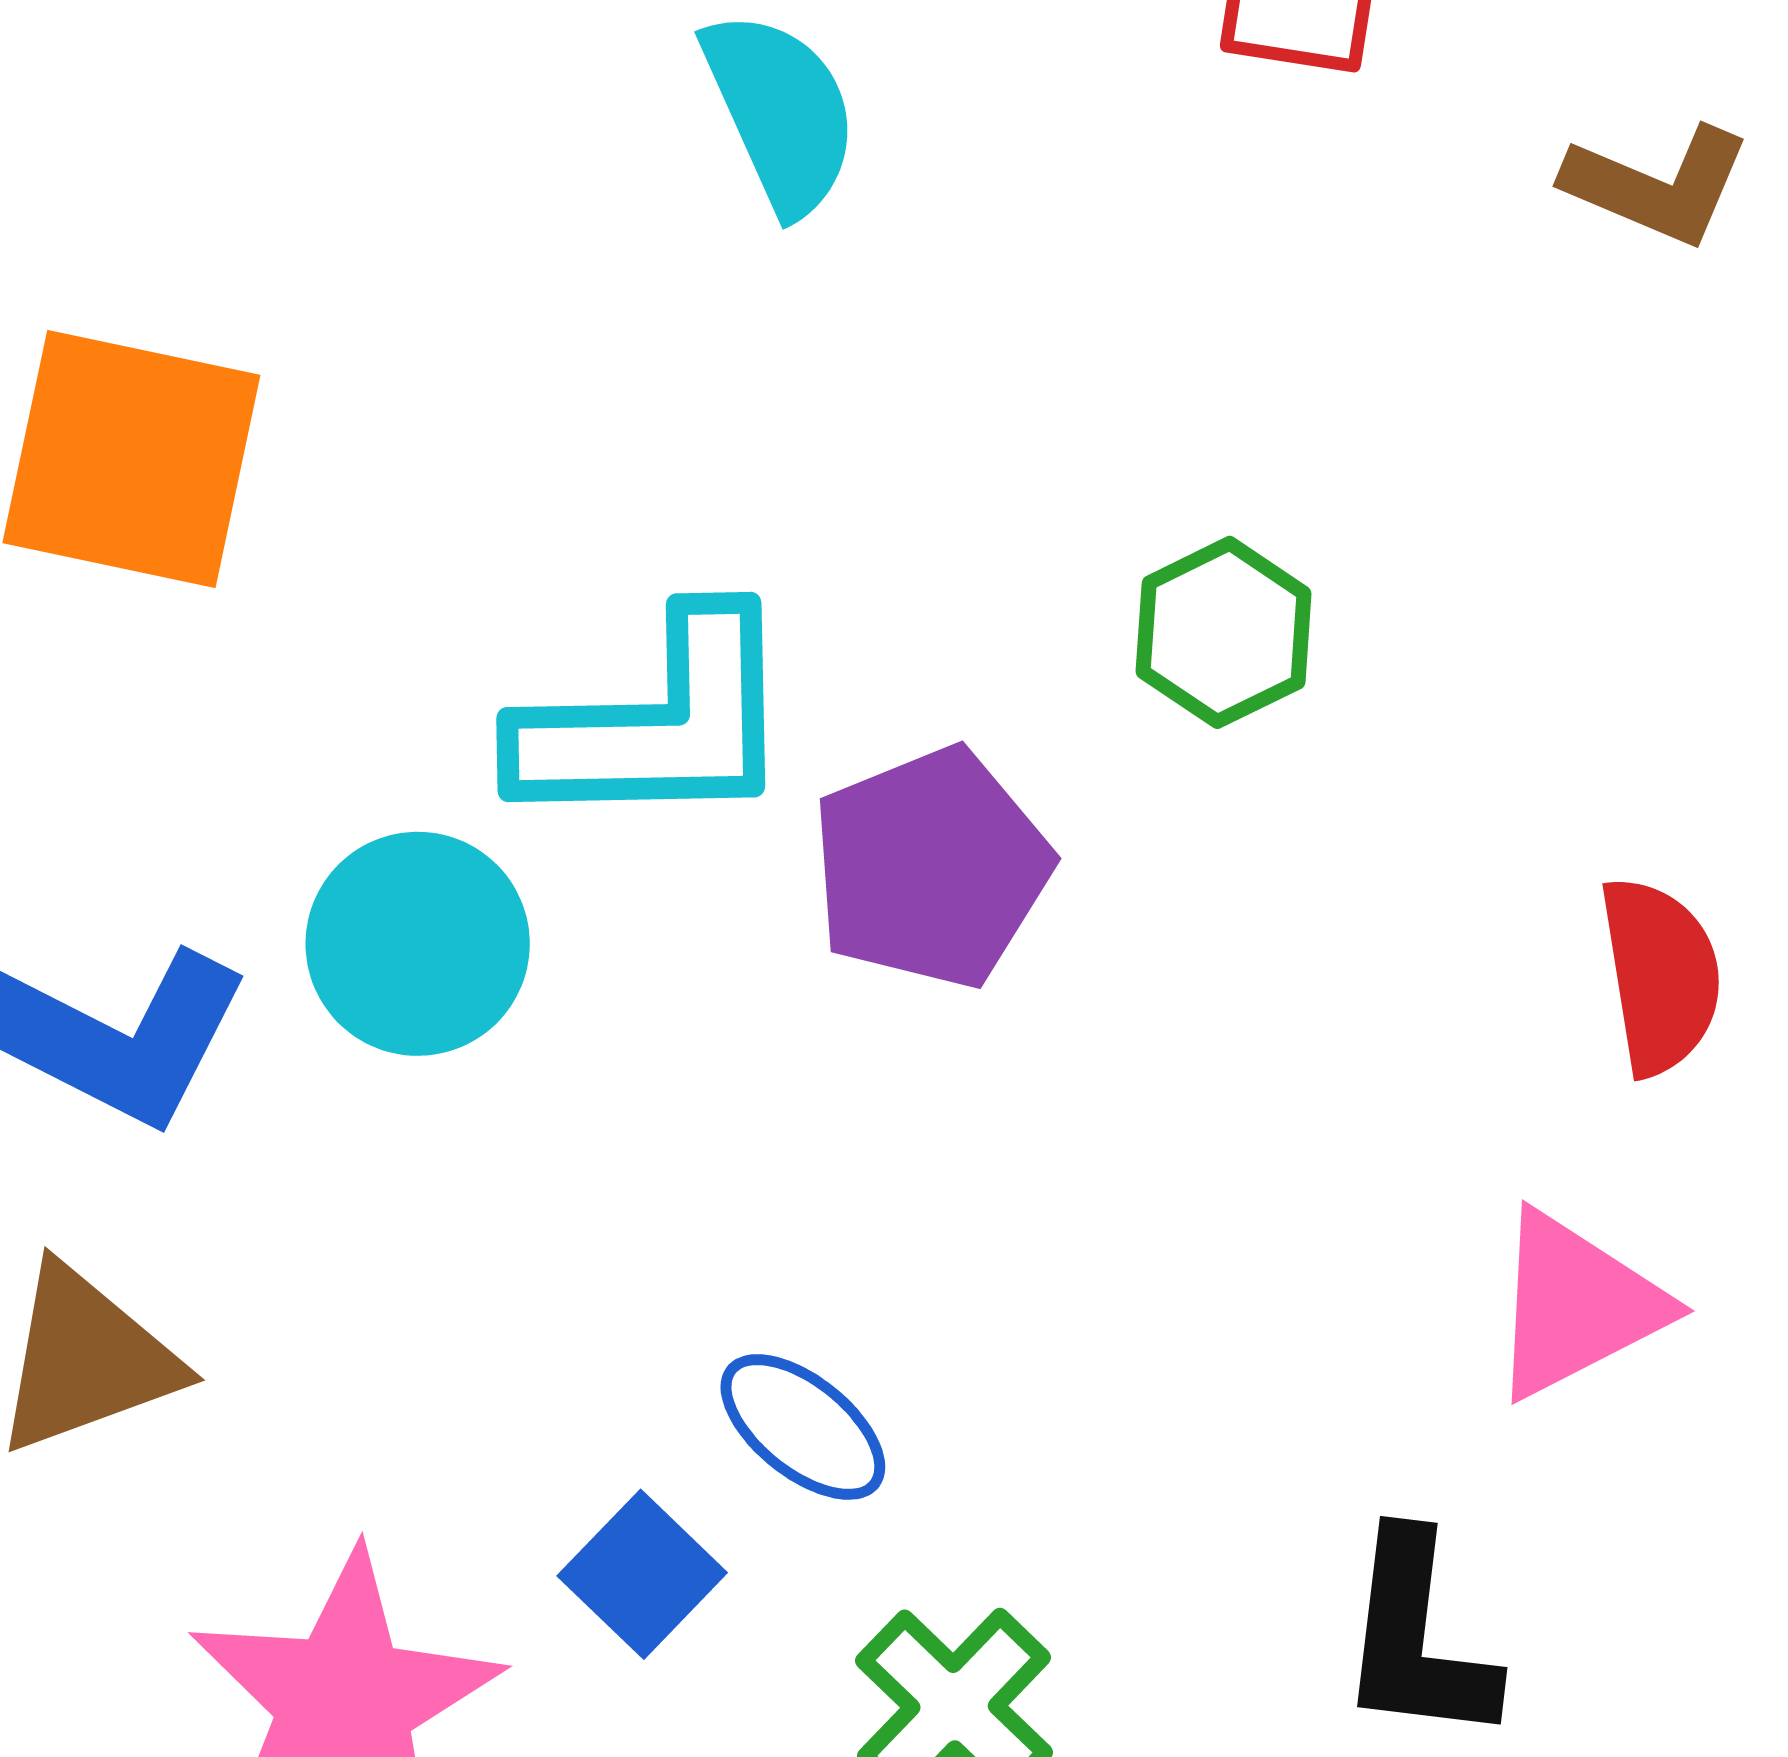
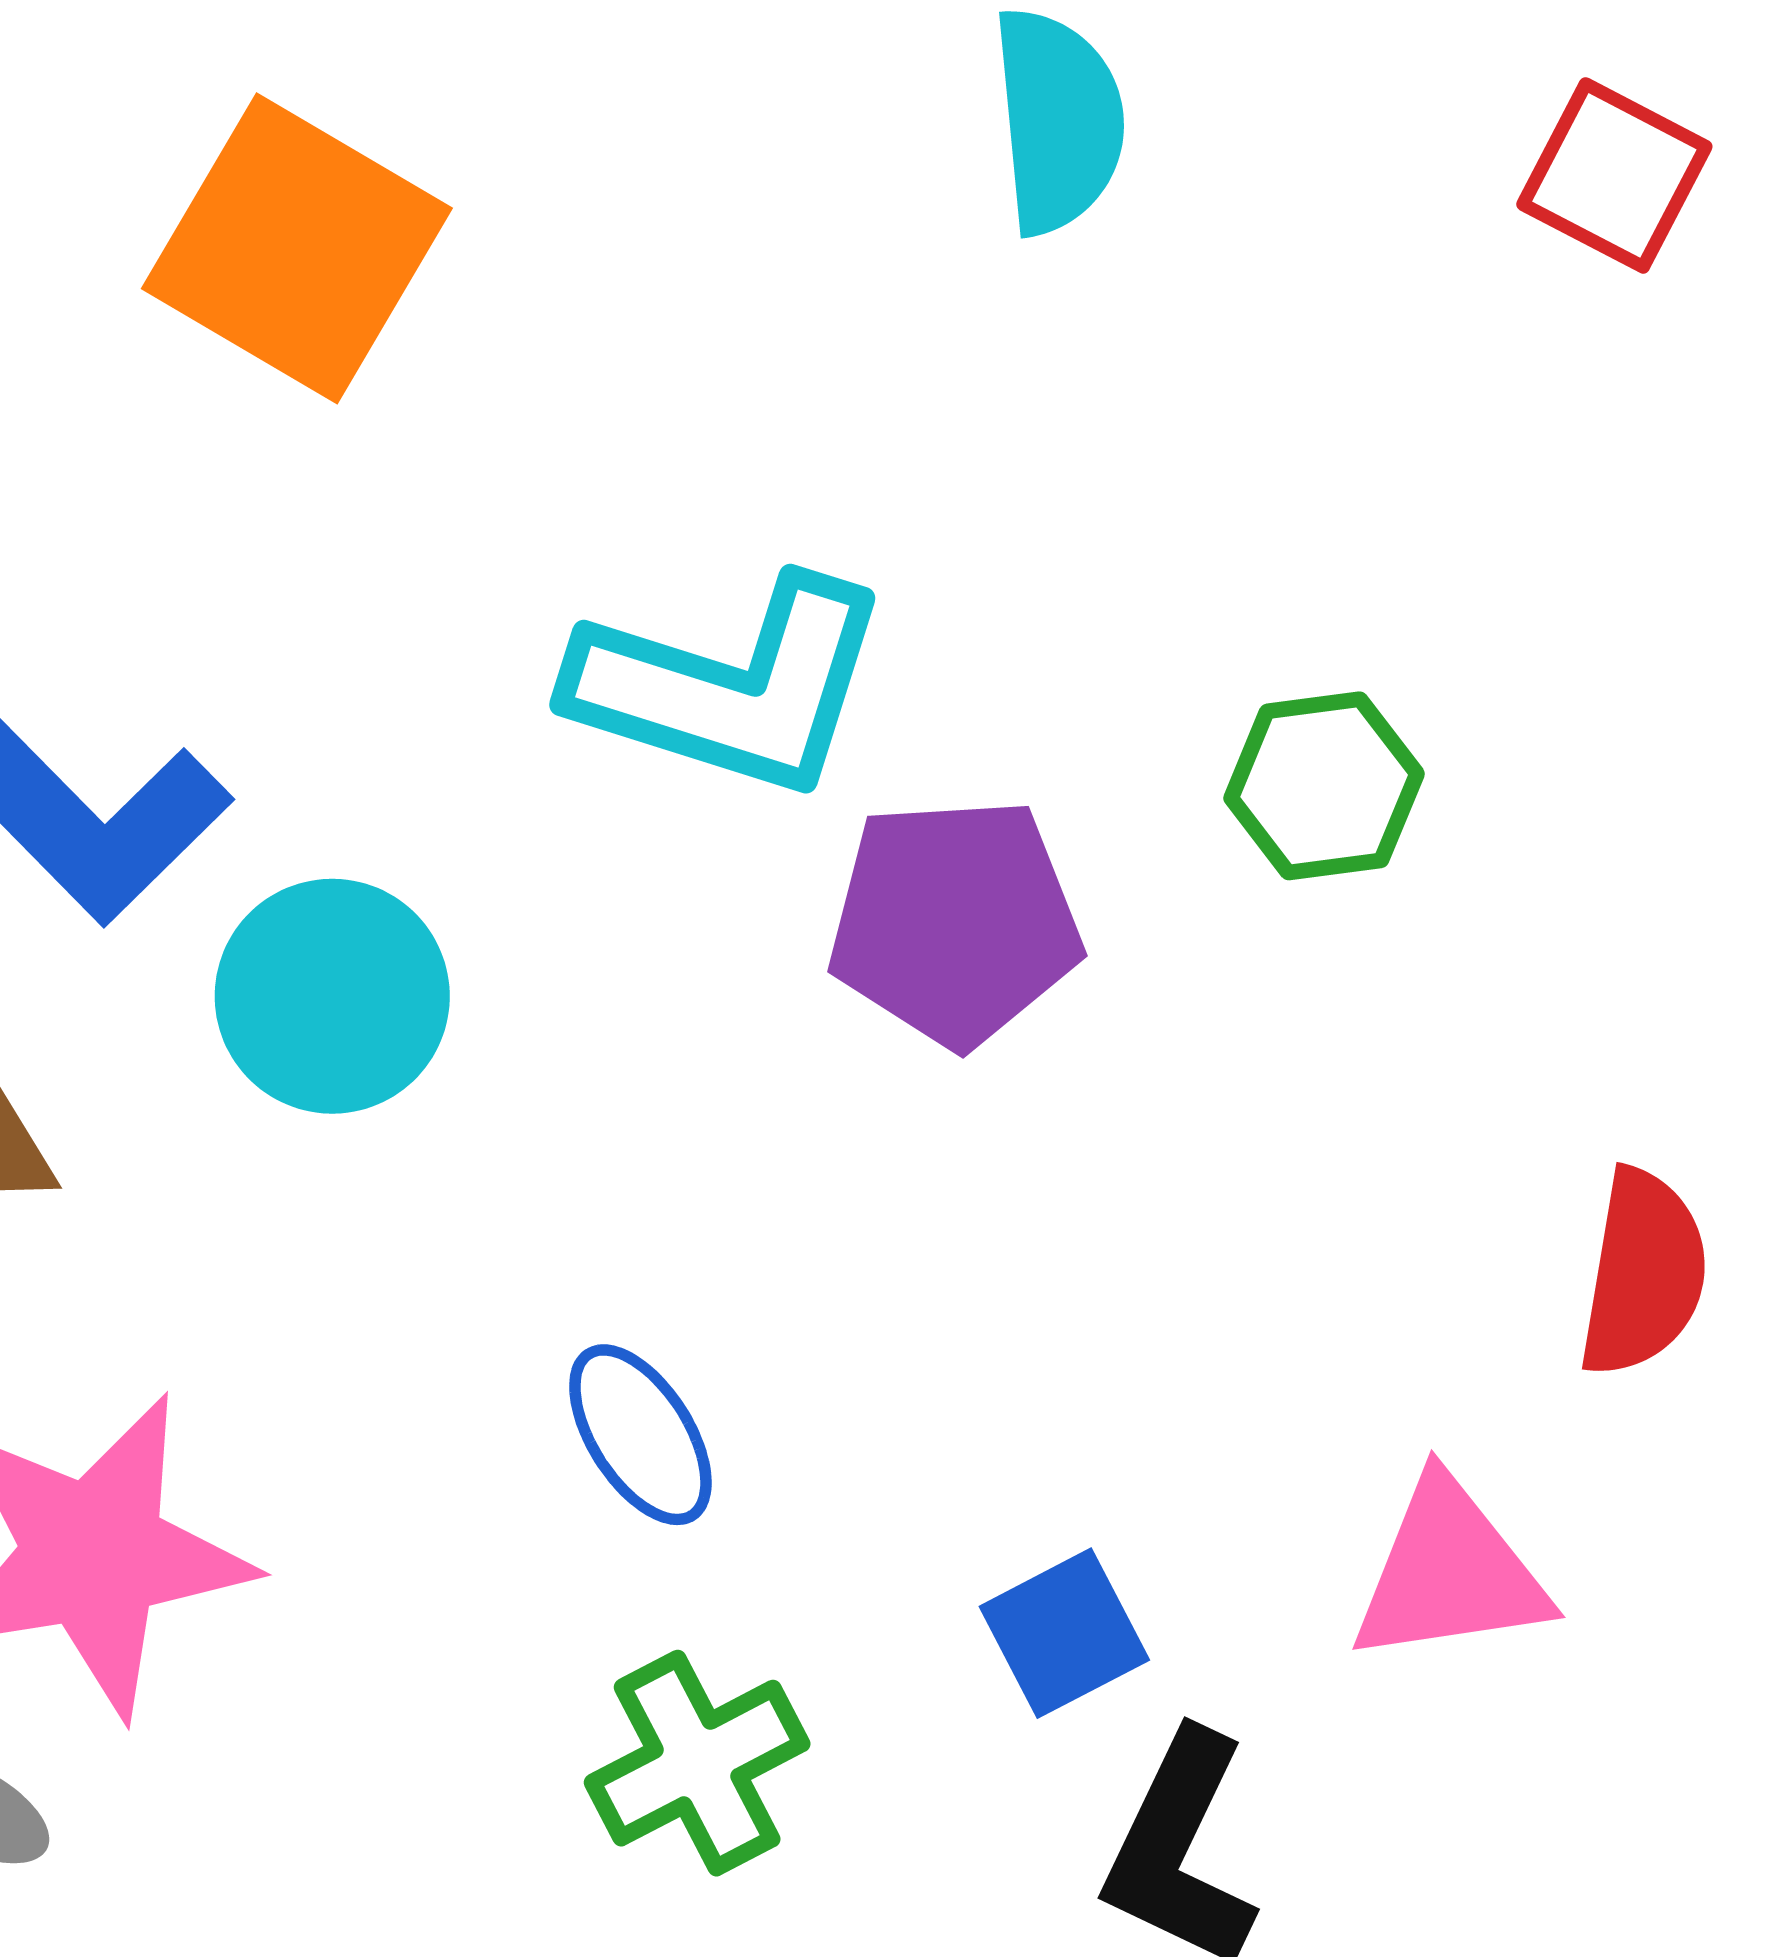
cyan circle: (418, 944) -> (332, 996), moved
blue square: (642, 1574) -> (1064, 1633), moved

